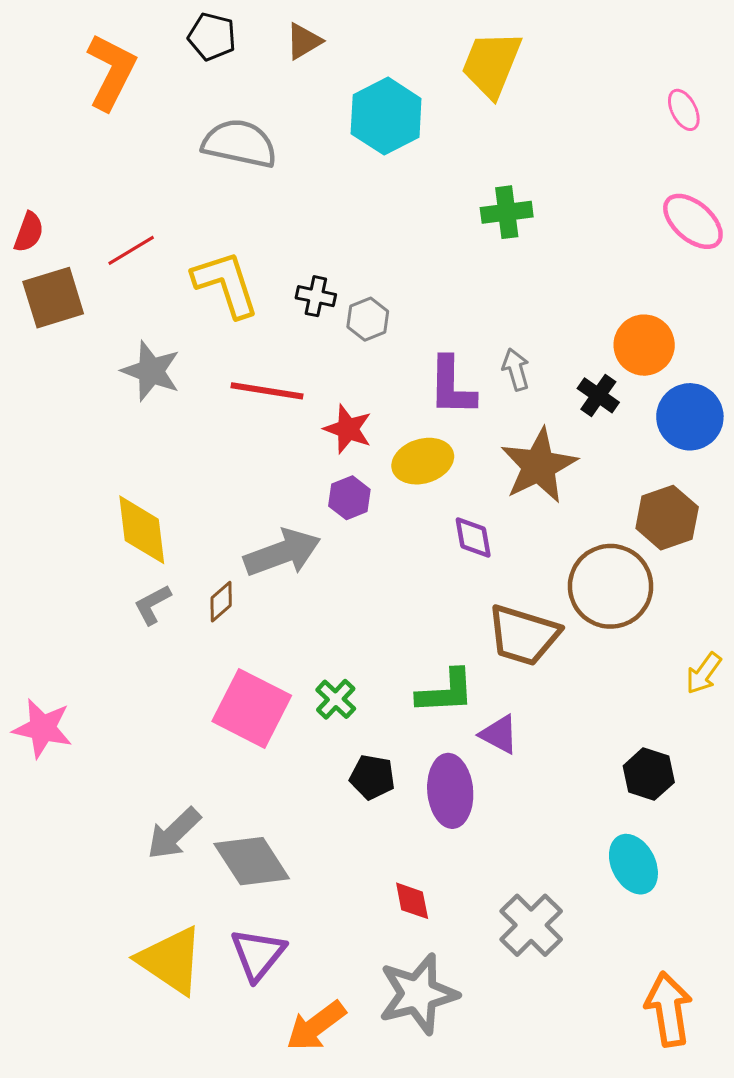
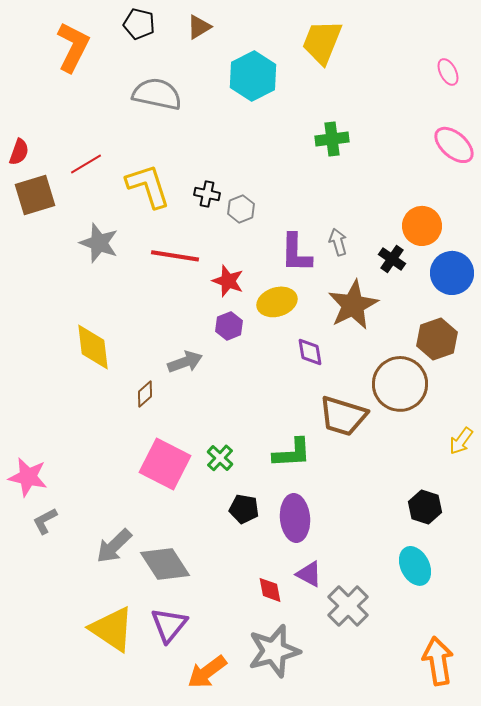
gray arrow: (282, 553) -> (185, 362), size x0.7
gray L-shape: (152, 605) -> (45, 521), moved
purple triangle: (499, 734) -> (309, 574), moved

